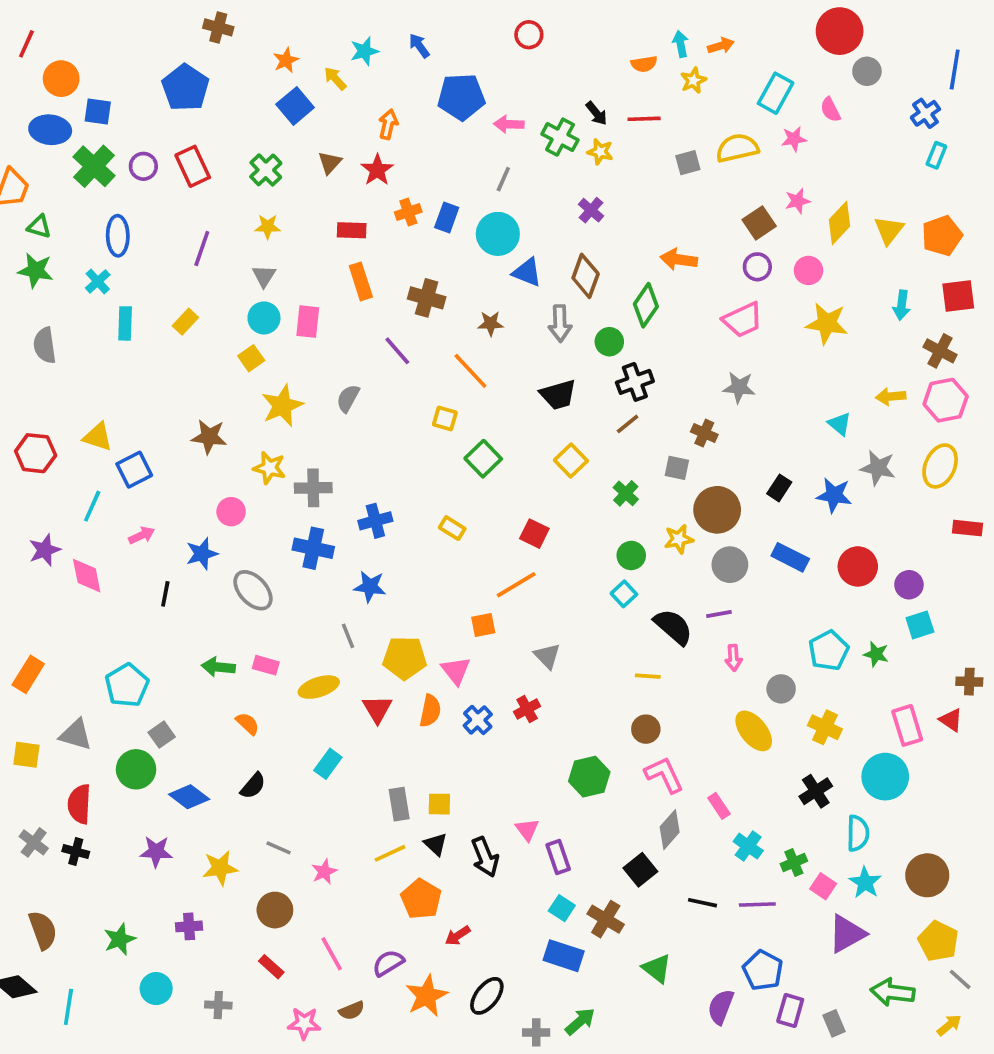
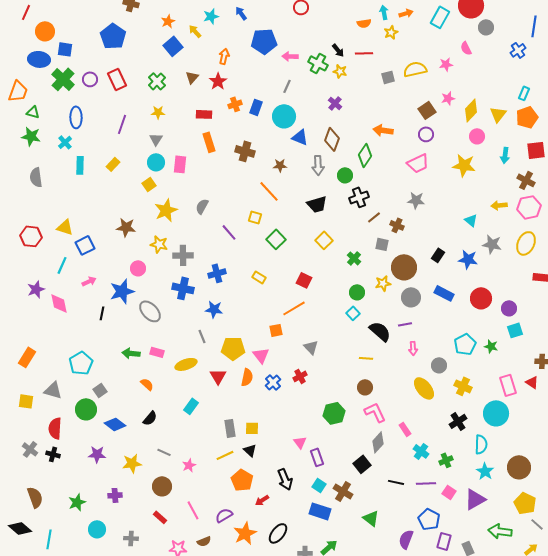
cyan rectangle: (776, 93) -> (440, 17), moved
cyan rectangle: (936, 155) -> (524, 93), moved
pink circle: (808, 270) -> (477, 136), moved
purple line: (397, 351) -> (229, 232), moved
brown line: (628, 424) -> (374, 217), moved
blue star: (202, 554) -> (122, 291), size x1.4
black arrow: (485, 857) -> (285, 479), moved
pink square: (823, 886) -> (449, 492), moved

